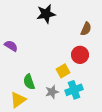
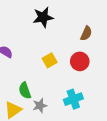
yellow square: (63, 71) -> (50, 60), moved
gray star: (52, 92) -> (40, 106), moved

